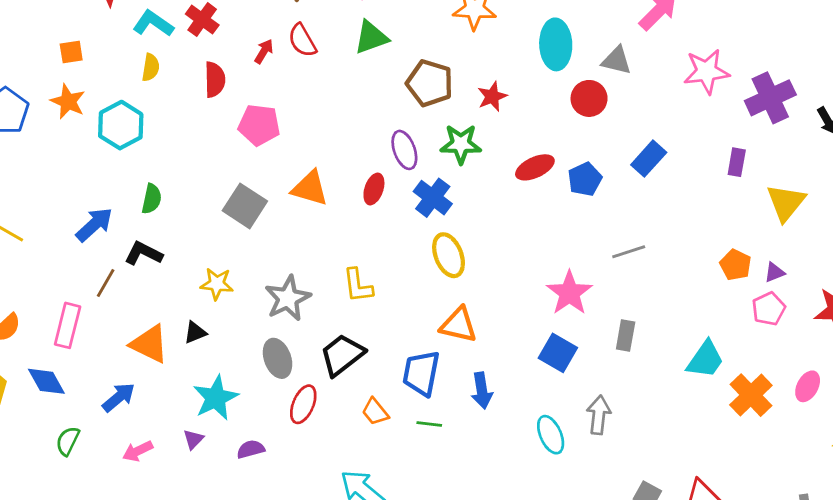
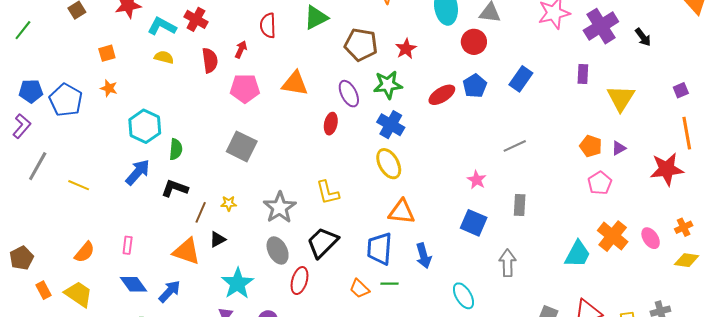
red semicircle: (302, 40) -> (268, 25), turned 35
red arrow: (264, 51) -> (241, 49), moved
yellow semicircle: (151, 67) -> (164, 57), turned -78
orange star: (68, 102) -> (109, 88), size x0.7
cyan hexagon: (121, 125) -> (145, 126), moved
blue pentagon: (585, 179) -> (475, 86), moved
orange triangle: (310, 188) -> (295, 84), moved
blue cross: (433, 198) -> (391, 125), moved
brown line: (106, 283) -> (201, 212), moved
yellow star: (217, 284) -> (229, 203), size x0.7
pink star: (569, 293) -> (477, 180), size x0.6
pink pentagon: (769, 309) -> (600, 183), moved
pink rectangle: (68, 325) -> (128, 245), size x0.6
cyan trapezoid: (705, 360) -> (578, 254), moved
blue diamond: (46, 381) -> (134, 284), moved
pink ellipse: (808, 386) -> (651, 238), moved, turned -55
orange trapezoid: (375, 412) -> (359, 289), moved
cyan ellipse: (551, 435) -> (463, 296), moved

